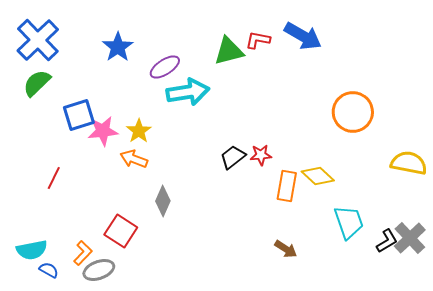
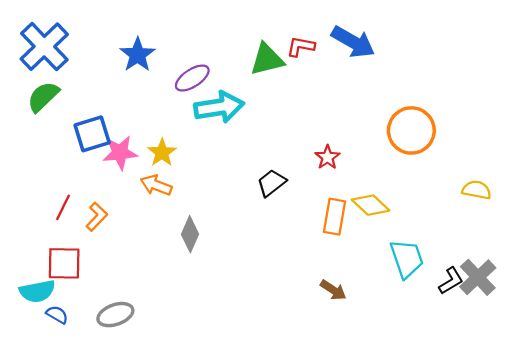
red star: (261, 155) -> (327, 157), moved, turned -30
yellow semicircle: (409, 163) -> (477, 190), size x0.7
red square: (121, 231) -> (64, 263), moved, turned -32
orange L-shape: (83, 253) -> (97, 217), moved

